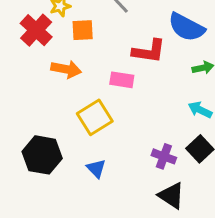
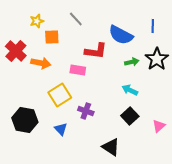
red cross: (36, 30) -> (16, 51), moved
purple cross: (164, 156) -> (86, 111), moved

